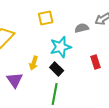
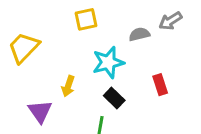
black rectangle: (57, 69) -> (114, 98), moved

